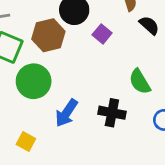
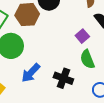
purple square: (102, 34) -> (82, 36), moved

